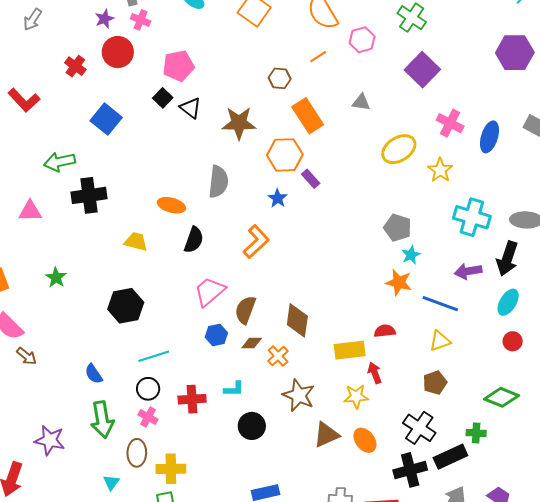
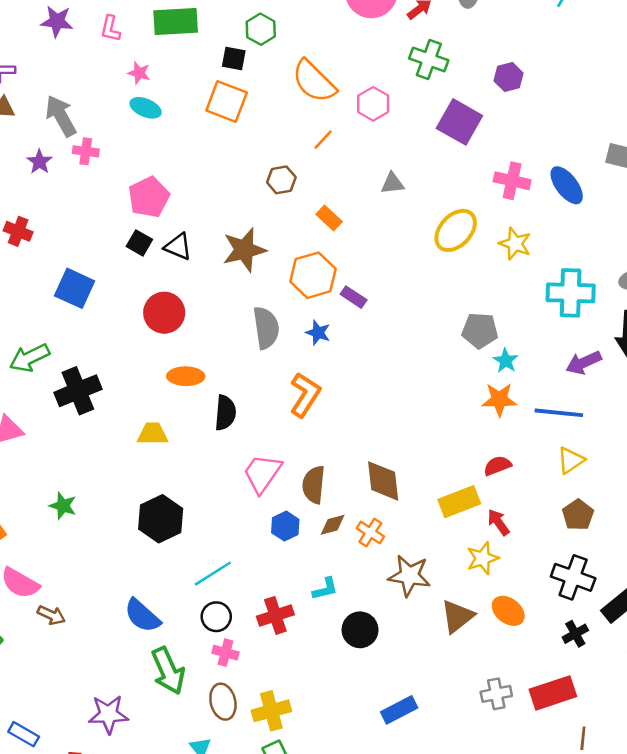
red circle: (118, 52) -> (164, 313), moved
purple hexagon: (515, 53) -> (509, 77), moved, size x0.6
orange rectangle: (308, 116) -> (329, 218), size x0.6
blue ellipse: (489, 137) -> (567, 185), turned -40
gray semicircle: (218, 182) -> (266, 328), moved
blue semicircle: (94, 374) -> (142, 616), size x1.4
black cross: (410, 470) -> (575, 634), size x0.6

